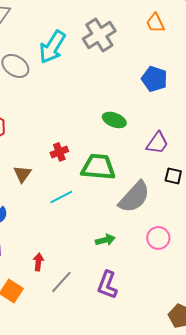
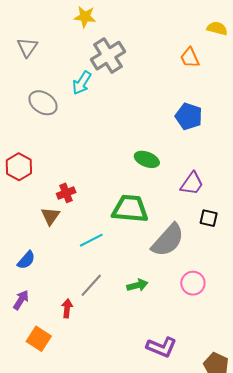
gray cross: (99, 35) -> (108, 56), moved
cyan arrow: (52, 47) -> (82, 83), size x0.7
red cross: (59, 152) -> (66, 193), moved
gray line: (61, 282) -> (91, 285), moved
purple L-shape: (107, 285) -> (161, 347), moved, turned -88

